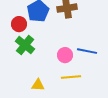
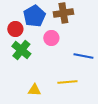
pink circle: (65, 55) -> (51, 38), moved

